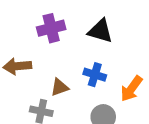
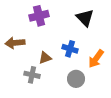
black triangle: (100, 31) -> (85, 18), moved, turned 30

